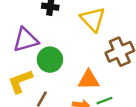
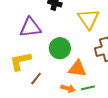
green circle: (50, 60) -> (60, 48), moved

